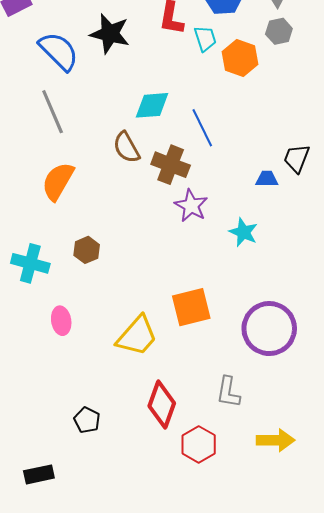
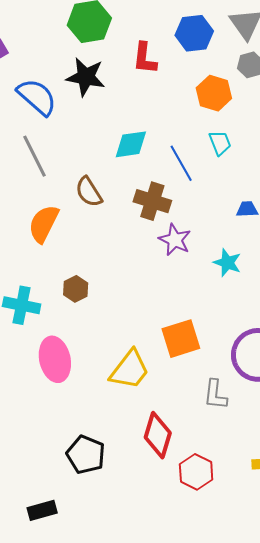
cyan trapezoid: (205, 39) -> (220, 143), moved
brown semicircle: (126, 147) -> (89, 192), moved
pink ellipse: (61, 321) -> (55, 359), size x1.6
gray L-shape: (228, 392) -> (215, 395), moved
black pentagon: (87, 420) -> (86, 455), size x1.5

